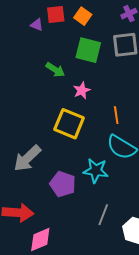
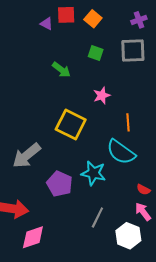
green square: (88, 50) -> (96, 53), size x0.6
pink star: (82, 90) -> (102, 96), moved
orange line: (116, 115) -> (128, 122), moved

